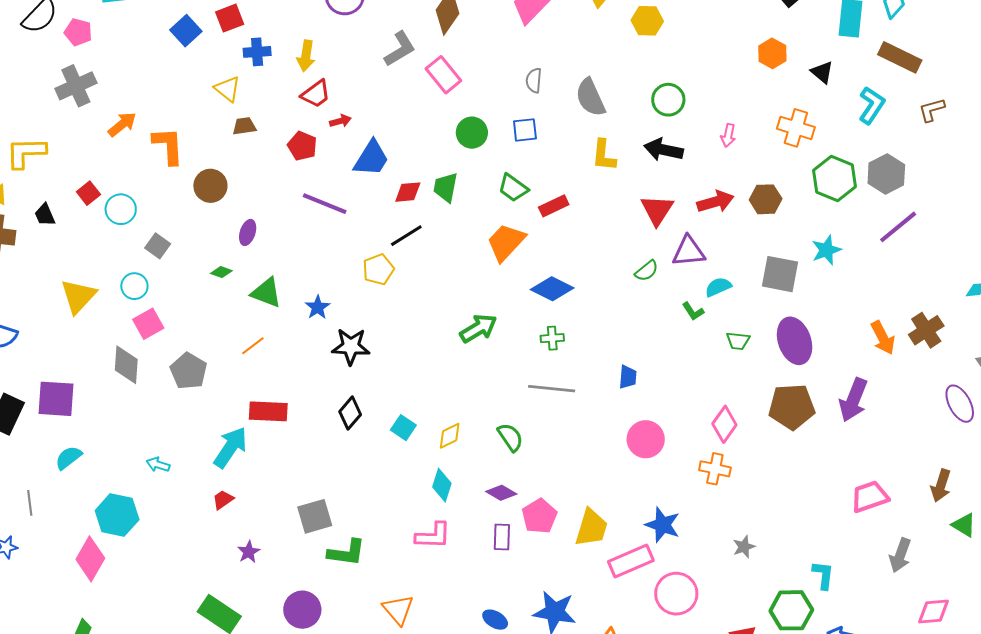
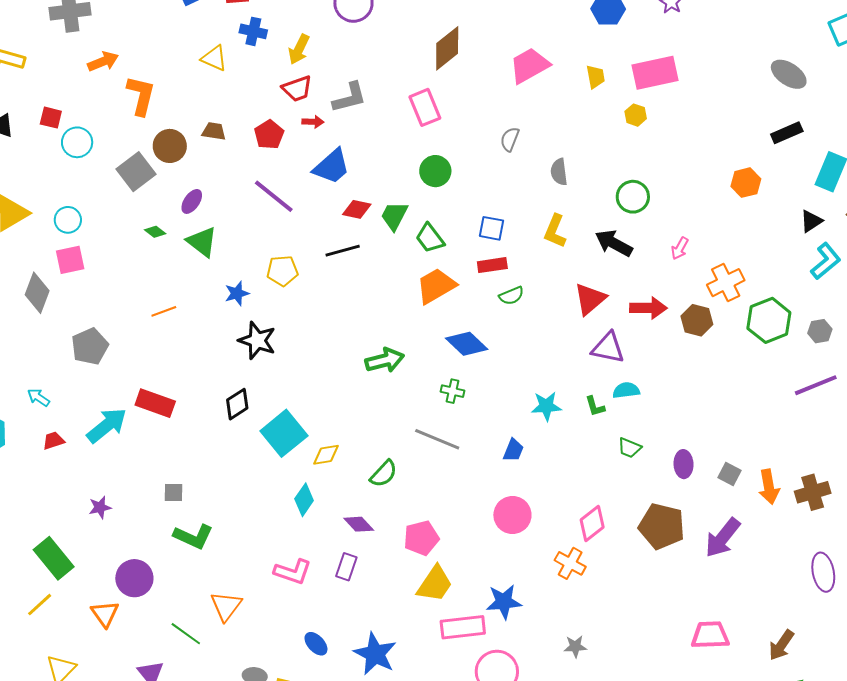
yellow hexagon: (647, 21) -> (636, 115), size x0.7
gray L-shape: (400, 49) -> (349, 98), moved
black triangle: (822, 72) -> (811, 221), moved, turned 30
yellow triangle: (227, 89) -> (214, 58), turned -32
gray semicircle: (590, 97) -> (559, 172), size x0.7
brown trapezoid: (244, 126) -> (214, 131), moved
orange cross: (796, 128) -> (726, 283), moved, turned 30
blue square: (525, 130) -> (491, 228), moved
gray hexagon: (886, 174) -> (820, 331), size x0.6
green trapezoid: (513, 188) -> (430, 238), moved
red square: (88, 193) -> (51, 118), turned 35
gray square: (158, 246) -> (136, 172), moved, size x1.5
cyan star: (826, 250) -> (546, 406), moved
yellow pentagon: (378, 269) -> (282, 271), moved
green semicircle: (647, 271) -> (511, 296), moved
gray square: (780, 274) -> (729, 474), moved, size x0.6
green triangle: (266, 293) -> (202, 242), moved
purple ellipse: (795, 341) -> (684, 464), size x0.6
gray pentagon: (189, 371) -> (90, 346), moved
red rectangle: (268, 411) -> (155, 403), moved
cyan square: (403, 428) -> (284, 433), size x1.8
green semicircle: (510, 437) -> (384, 474), turned 60
cyan arrow: (230, 447) -> (107, 425), moved
red trapezoid: (223, 500) -> (53, 441), moved
gray square: (315, 516) -> (173, 493), size x0.6
pink pentagon: (539, 516) -> (421, 538), moved
blue star: (663, 525) -> (504, 602), turned 30
pink L-shape: (433, 536) -> (293, 572), moved

